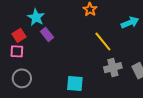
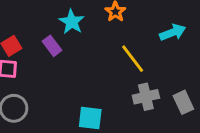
cyan star: (36, 17) -> (72, 22), moved

